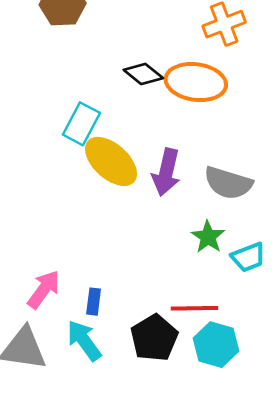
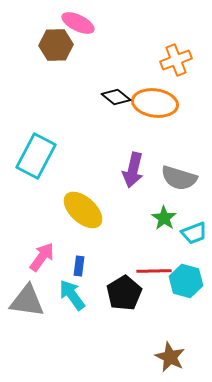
cyan rectangle: (81, 124) -> (36, 156), moved, size x1.4
yellow ellipse: (111, 161) -> (83, 210), moved
cyan hexagon: (216, 345) -> (186, 281), moved

